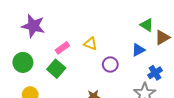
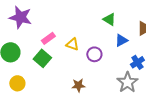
green triangle: (147, 25) -> (109, 19), moved
yellow triangle: (91, 44) -> (72, 44), moved

